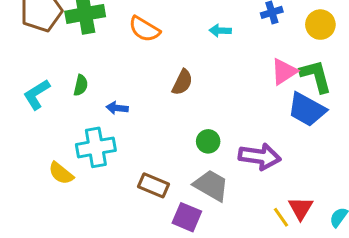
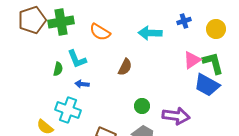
cyan arrow: (220, 31) -> (150, 33), size x1.6
cyan L-shape: (37, 94) -> (77, 59), moved, turned -80
cyan cross: (96, 147) -> (68, 110), turned 30

